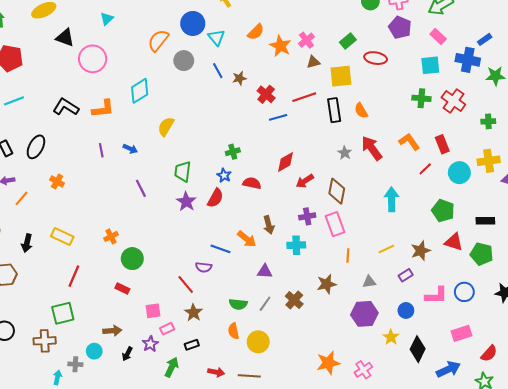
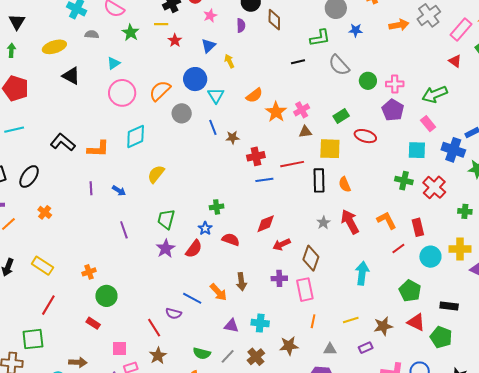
pink circle: (93, 59) -> (122, 93), moved
red cross: (266, 94) -> (256, 156), turned 30
cyan cross: (296, 245) -> (260, 323), moved

